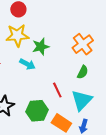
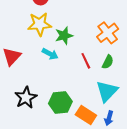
red line: (57, 90) -> (86, 61), moved

